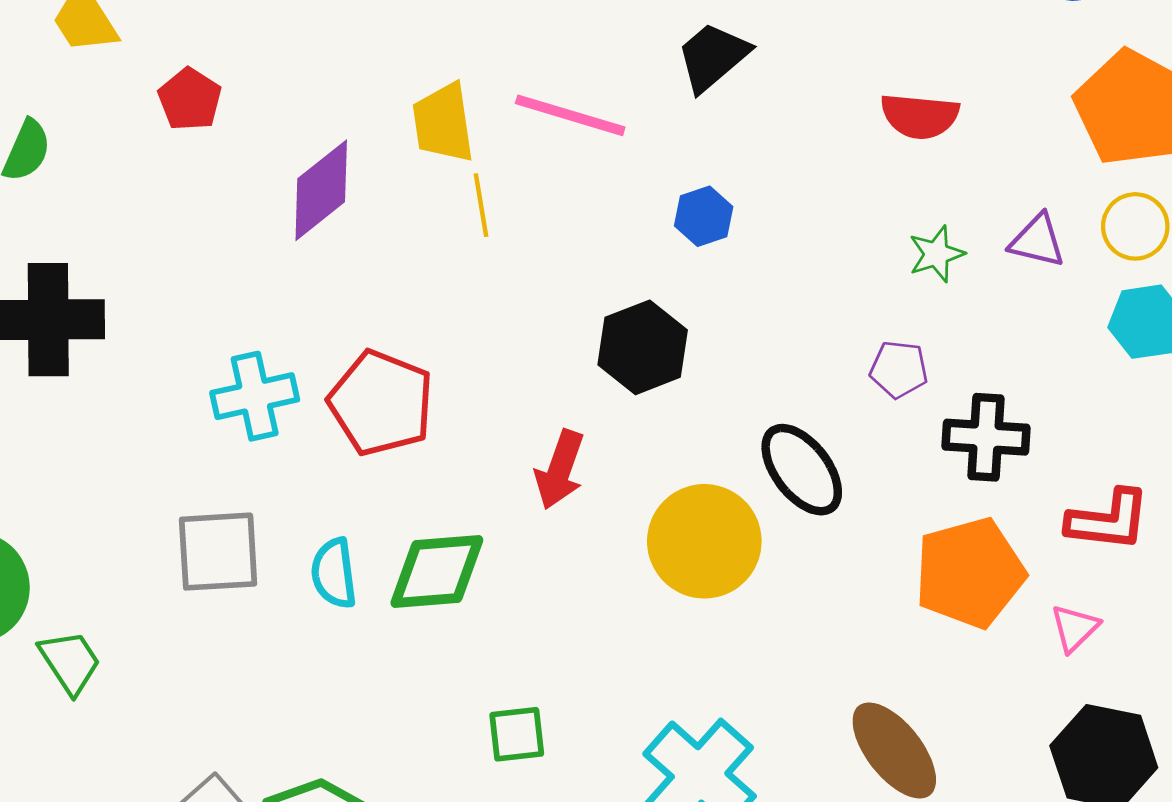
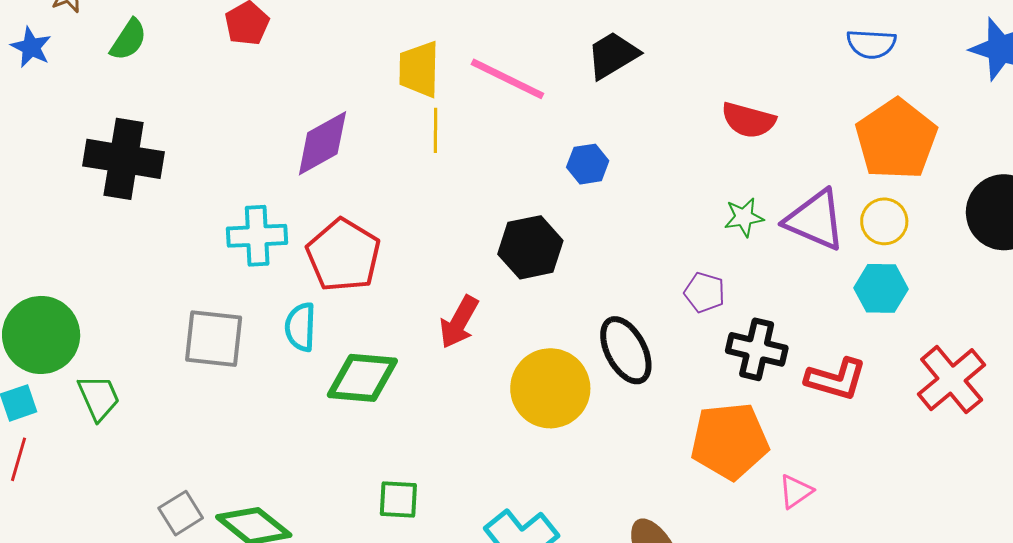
purple diamond: (321, 190) -> (322, 143), moved
purple triangle: (1037, 241) -> (815, 220), size x1.6
red L-shape: (1108, 520) -> (836, 379), moved
cyan semicircle: (334, 573) -> (300, 327), moved

